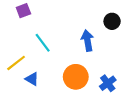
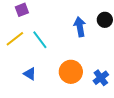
blue arrow: (87, 41) -> (80, 27), moved
yellow line: (16, 63) -> (15, 39), moved

